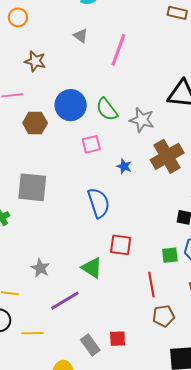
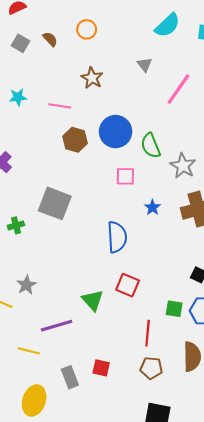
gray star: (40, 268) -> (26, 285), moved
yellow line: (33, 333) -> (29, 351), moved
red square: (118, 339) -> (101, 368), moved

